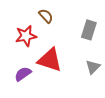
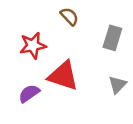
brown semicircle: (46, 16) -> (69, 16), moved

